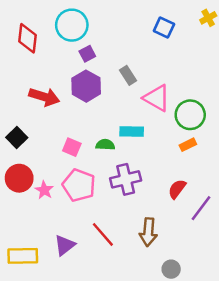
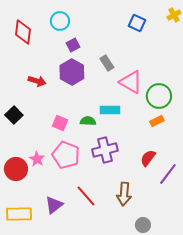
cyan circle: (72, 25) -> (60, 21), size x0.7
red arrow: (44, 97) -> (37, 81), size x0.7
red circle: (19, 178) -> (16, 169), moved

